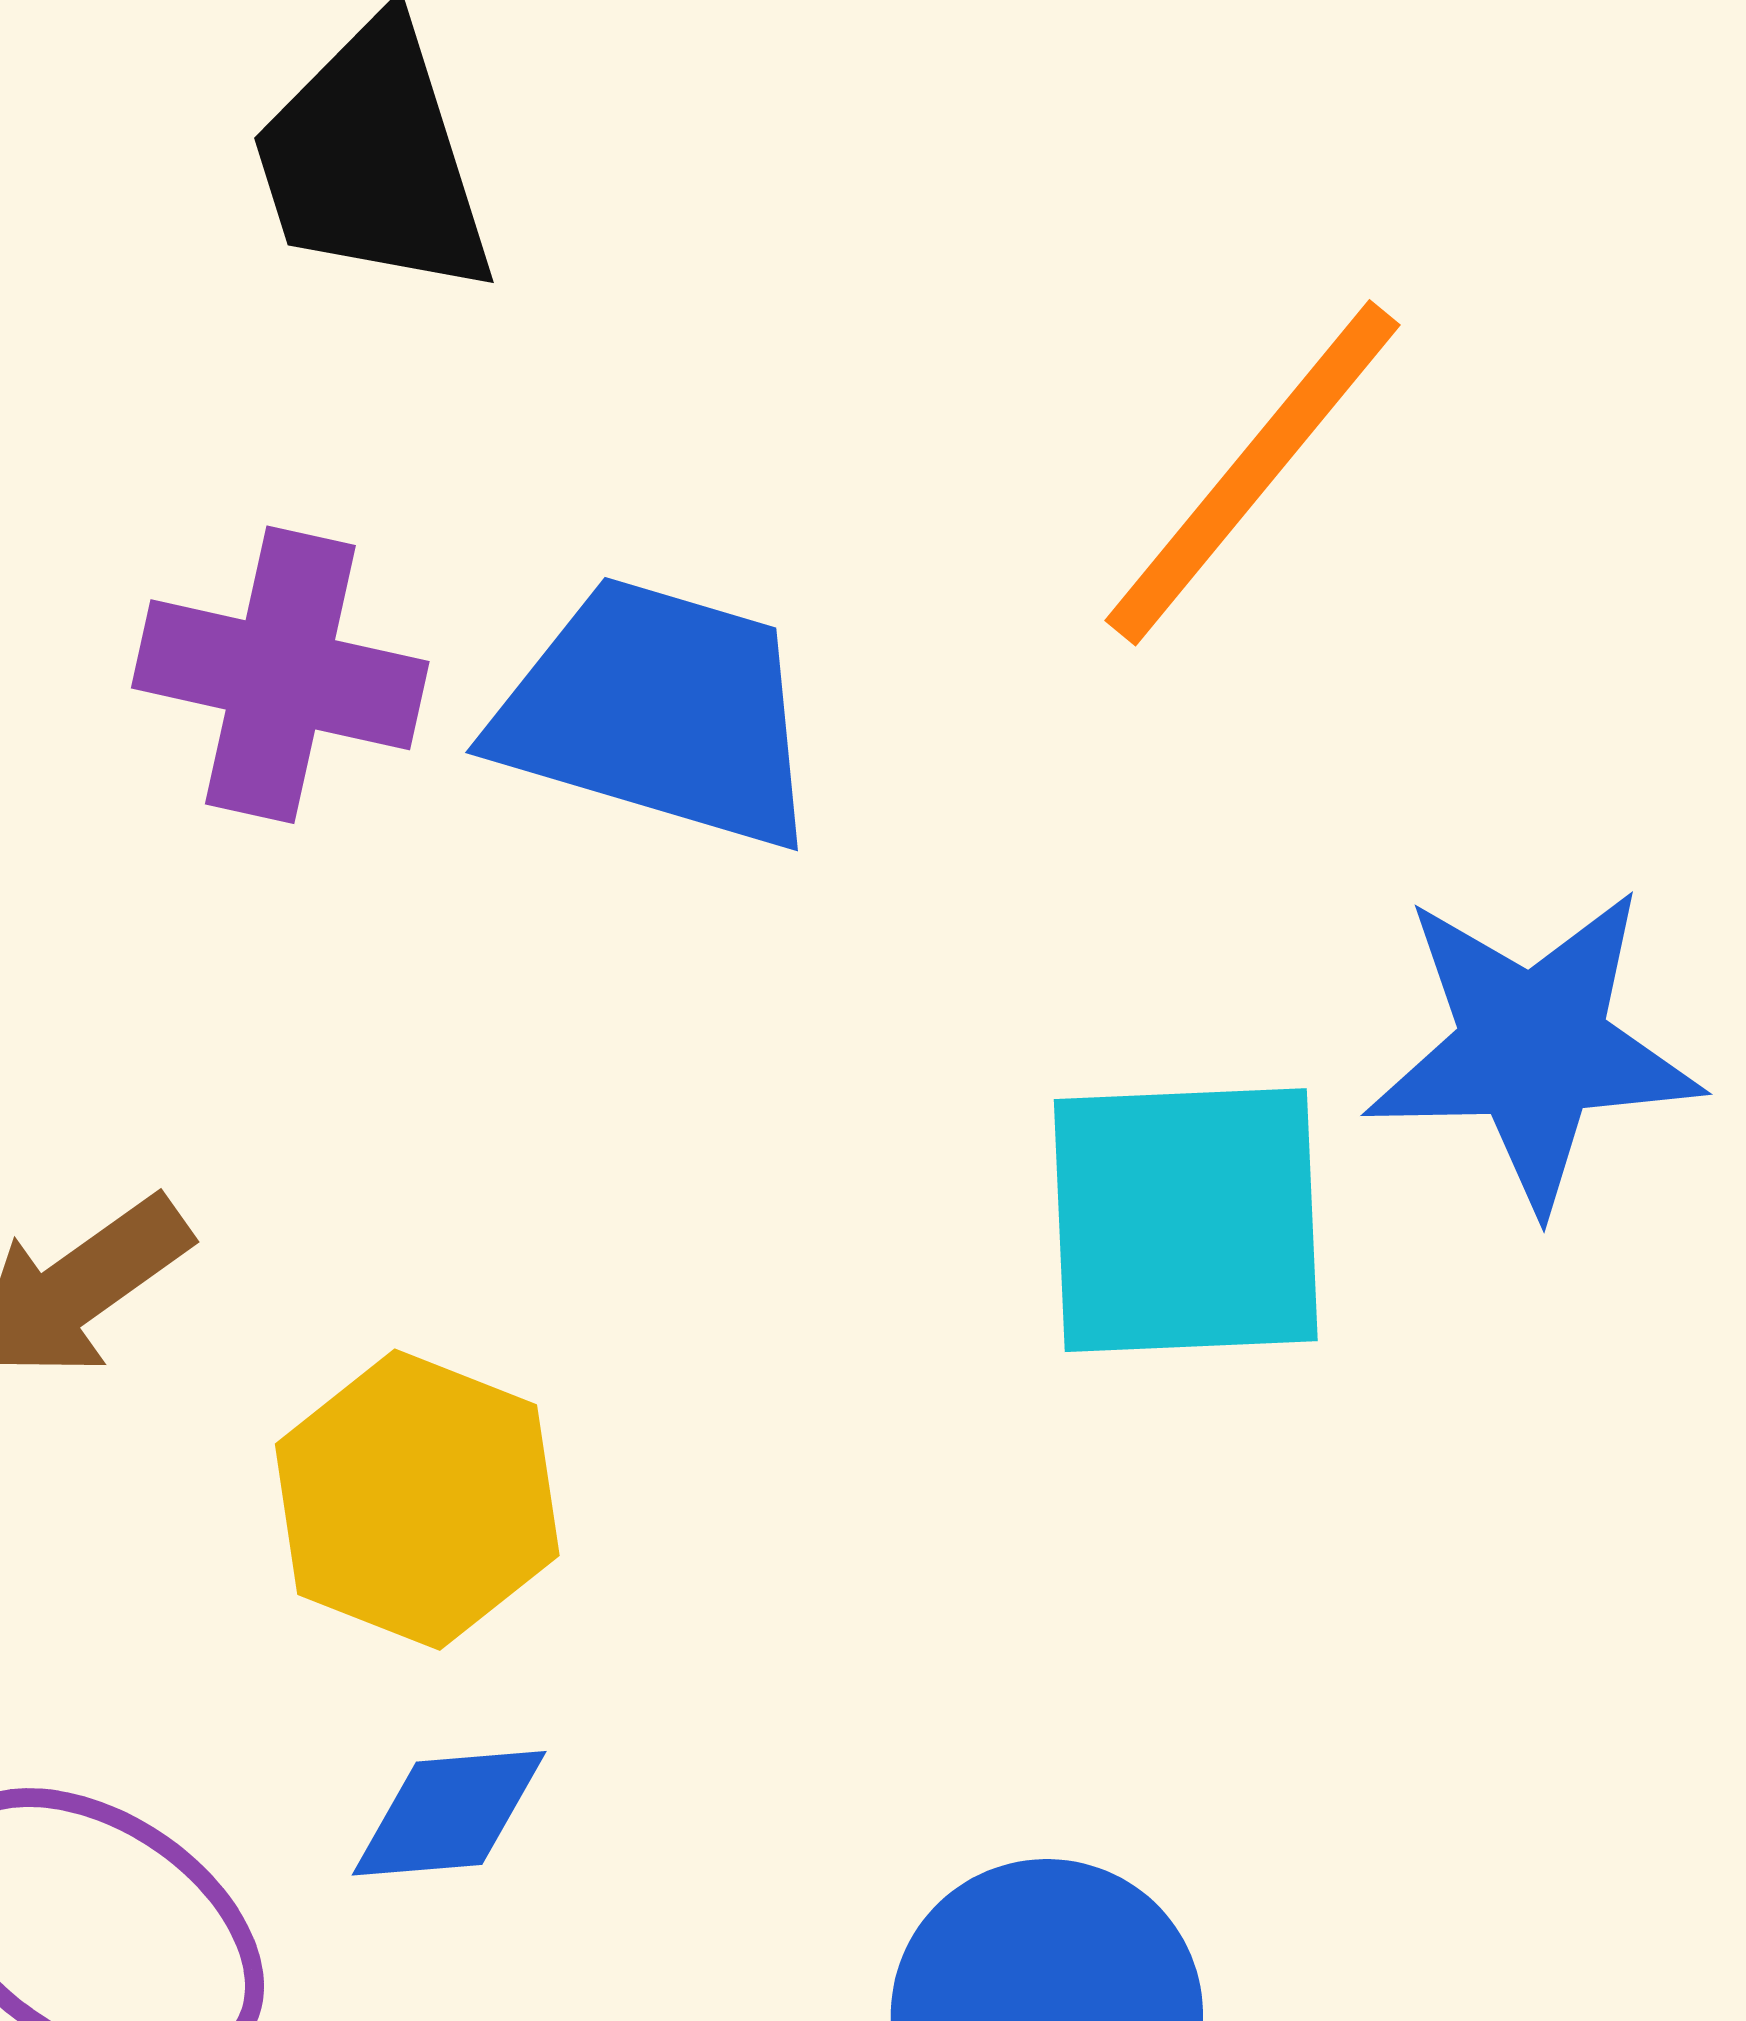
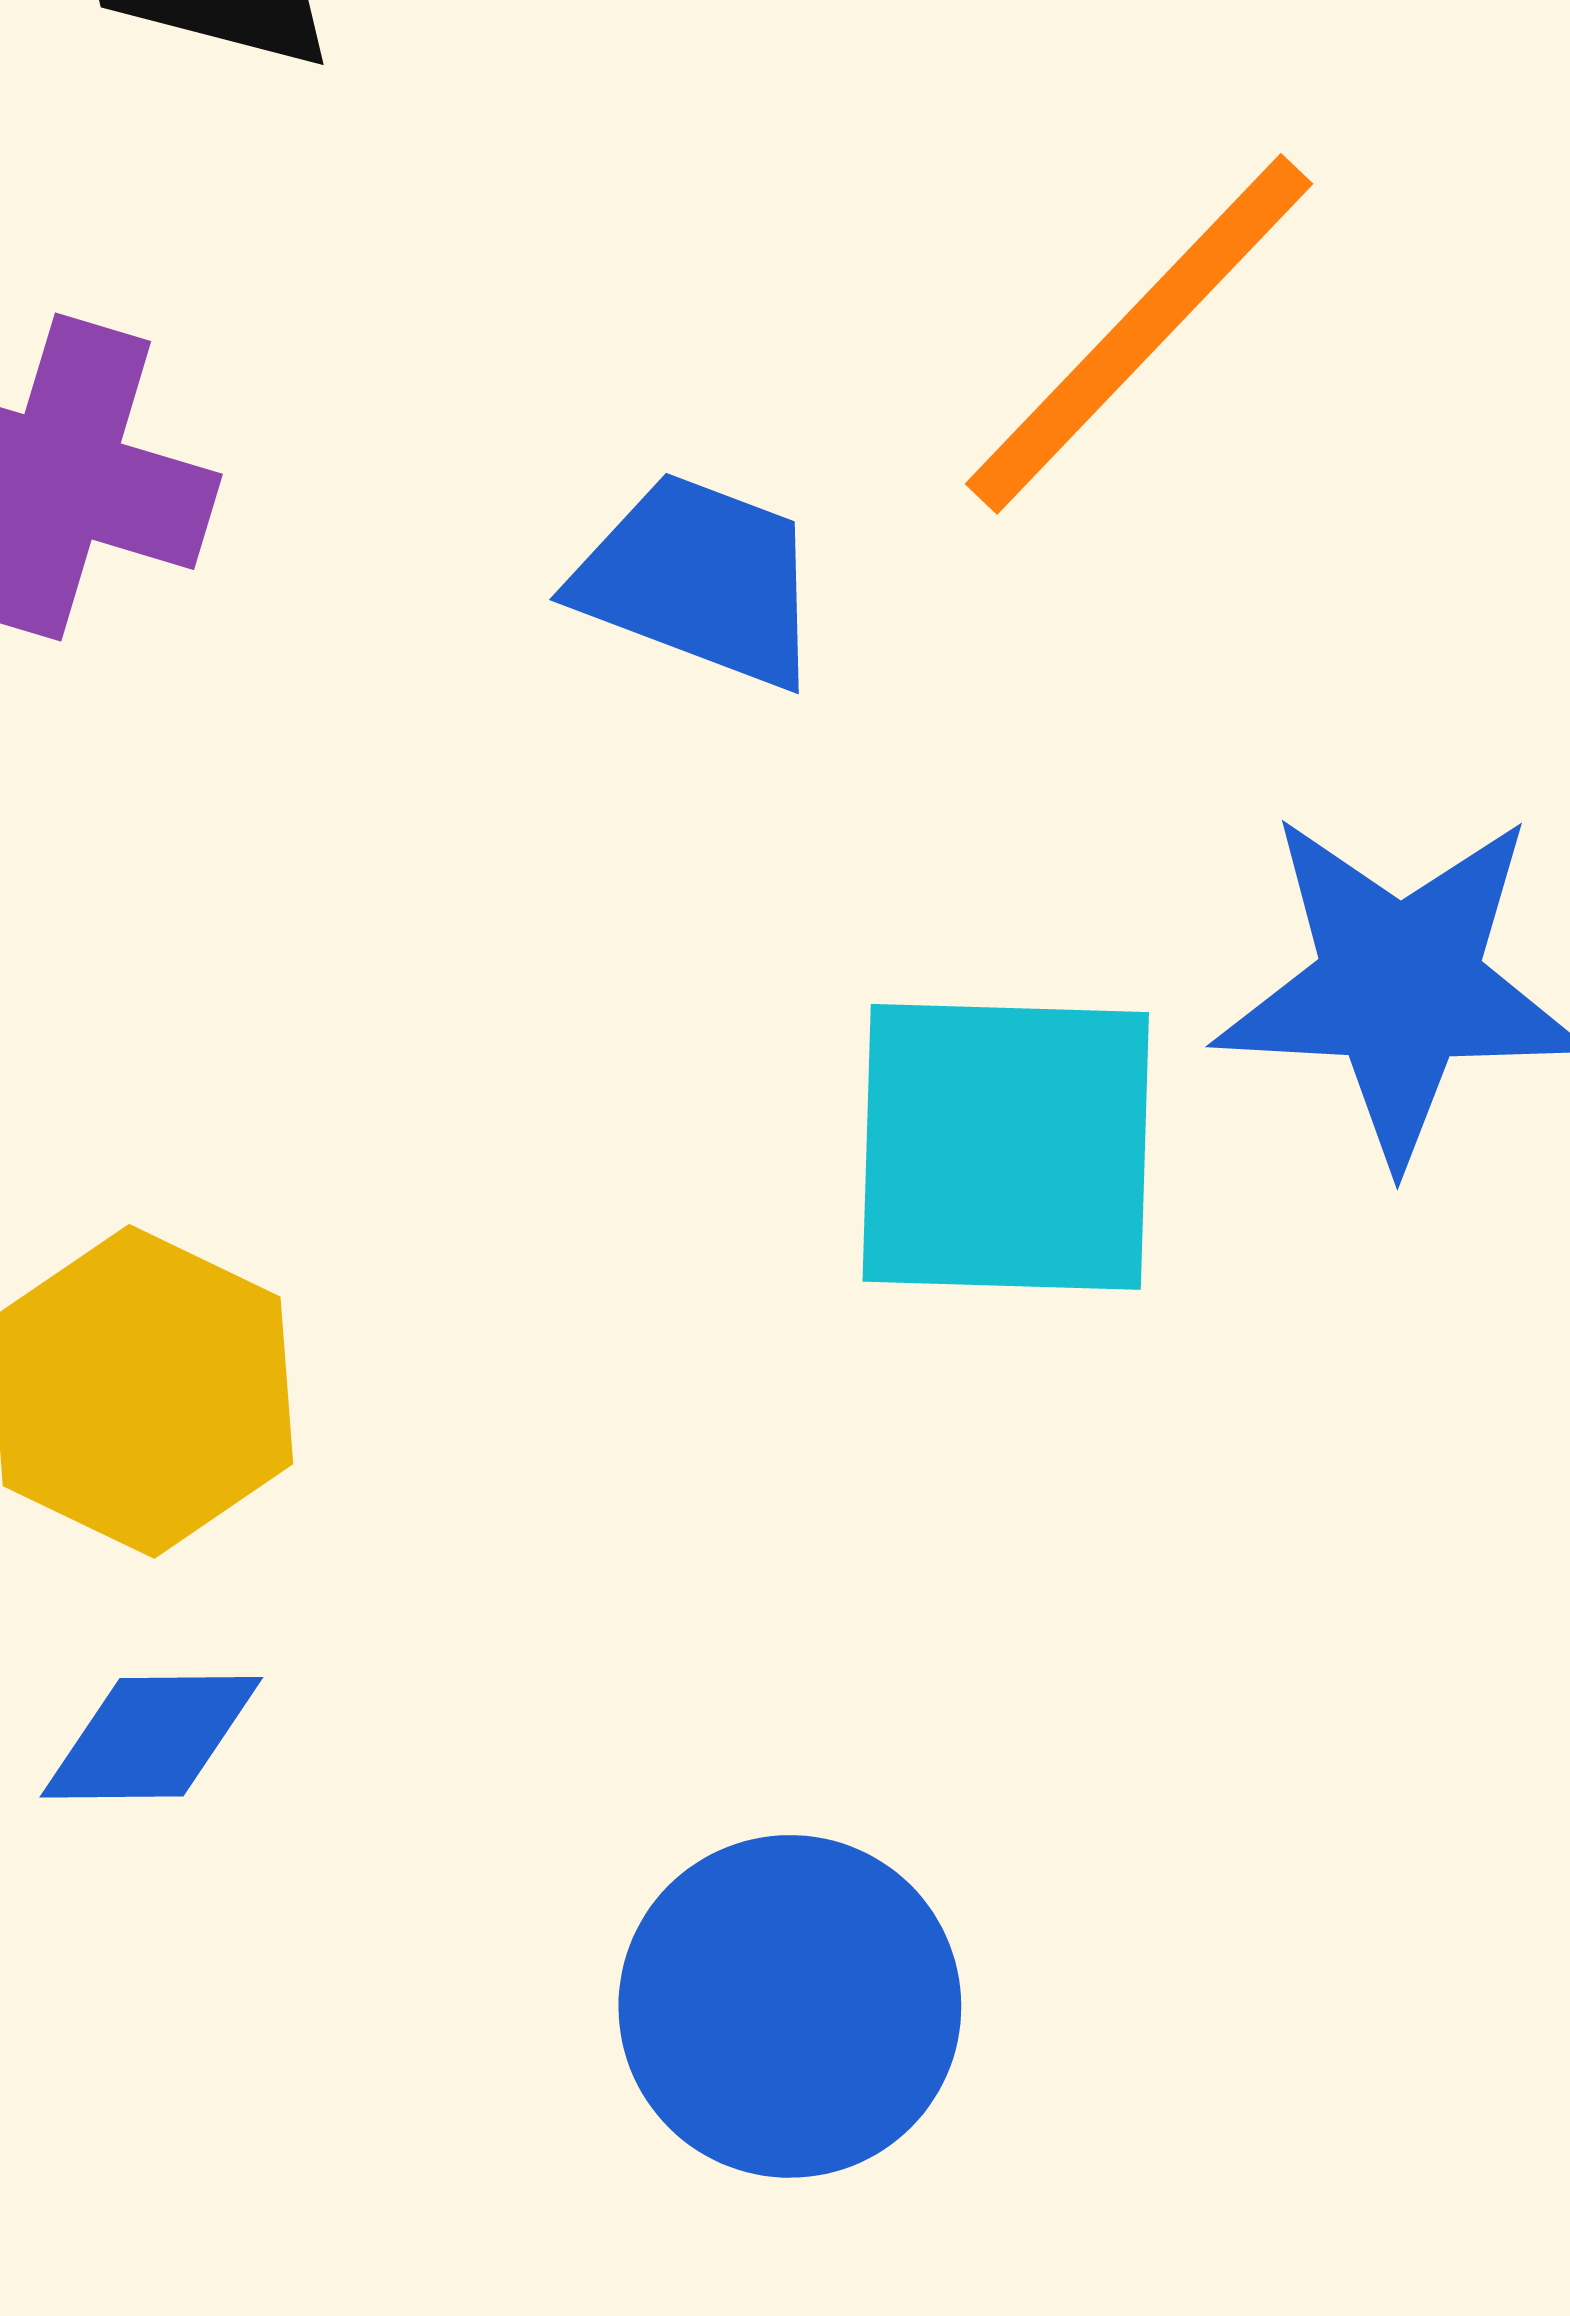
blue trapezoid: (658, 713) -> (699, 580), moved, size x0.7

